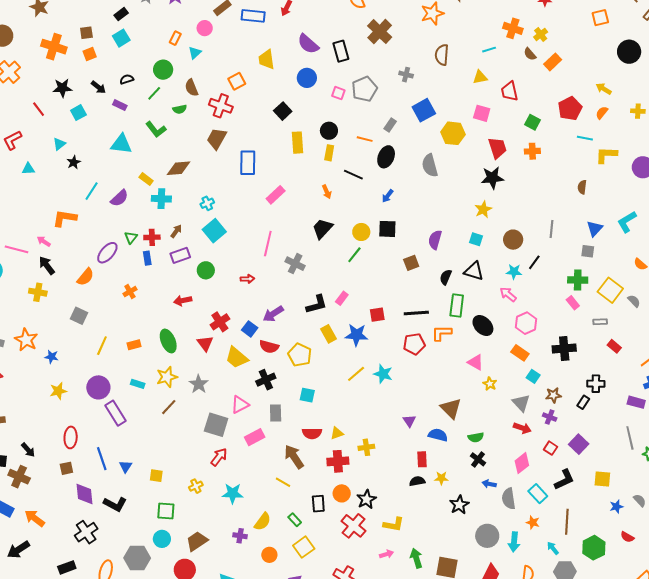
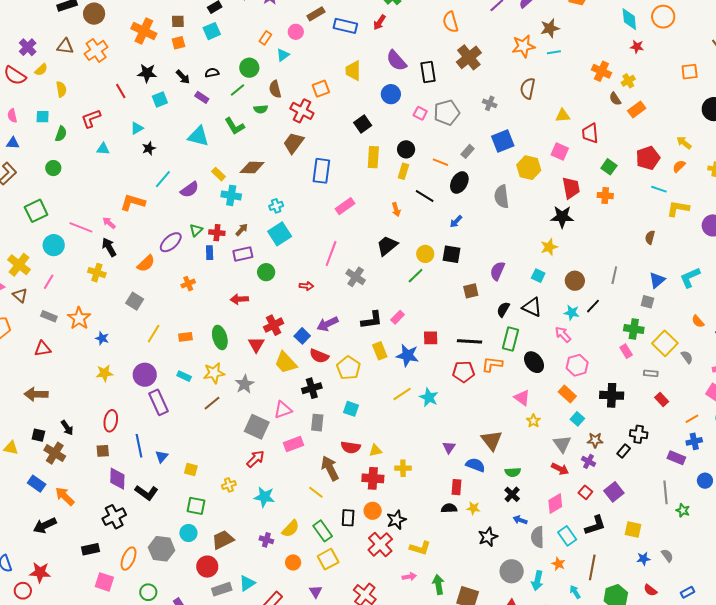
cyan line: (489, 50) -> (554, 52), moved
green rectangle: (295, 520) -> (323, 531), size x1.5

